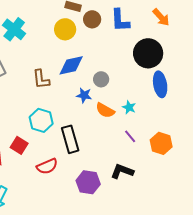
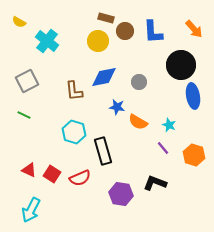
gray circle: (101, 79) -> (139, 82), moved
cyan star: (129, 107) -> (169, 125), moved
red square: (19, 145) -> (52, 174), moved

